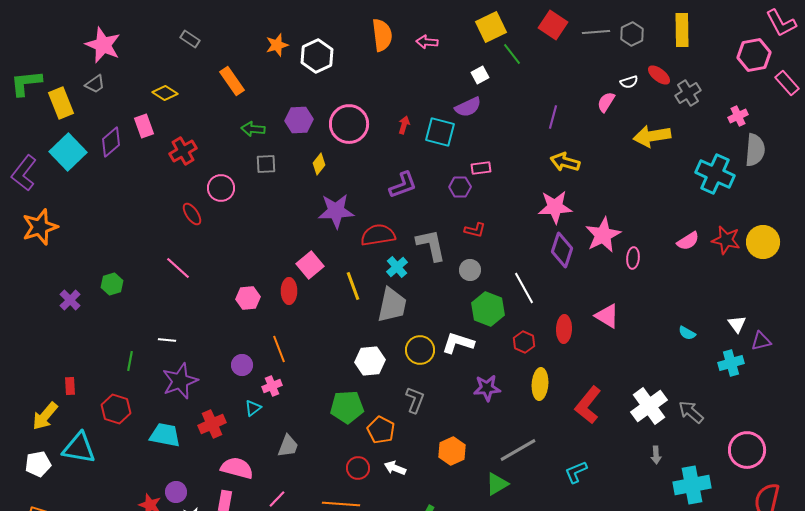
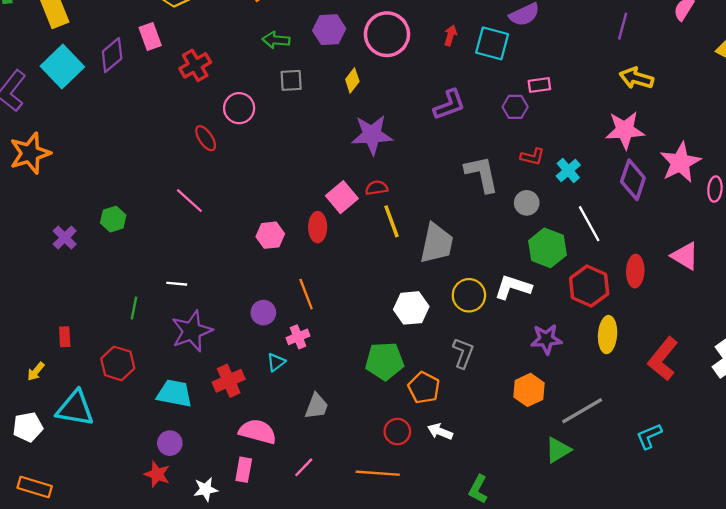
red semicircle: (378, 235) -> (377, 188), moved, size x0.6
cyan cross: (397, 267) -> (568, 171), moved
red hexagon: (524, 342) -> (589, 286), size x1.6
yellow arrow: (45, 416) -> (36, 371), size x0.6
orange hexagon: (452, 451) -> (529, 390), moved
purple circle: (176, 492) -> (170, 443), moved

